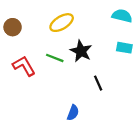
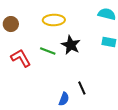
yellow ellipse: (62, 23) -> (54, 20), turned 30
black line: (98, 83) -> (82, 88), moved

